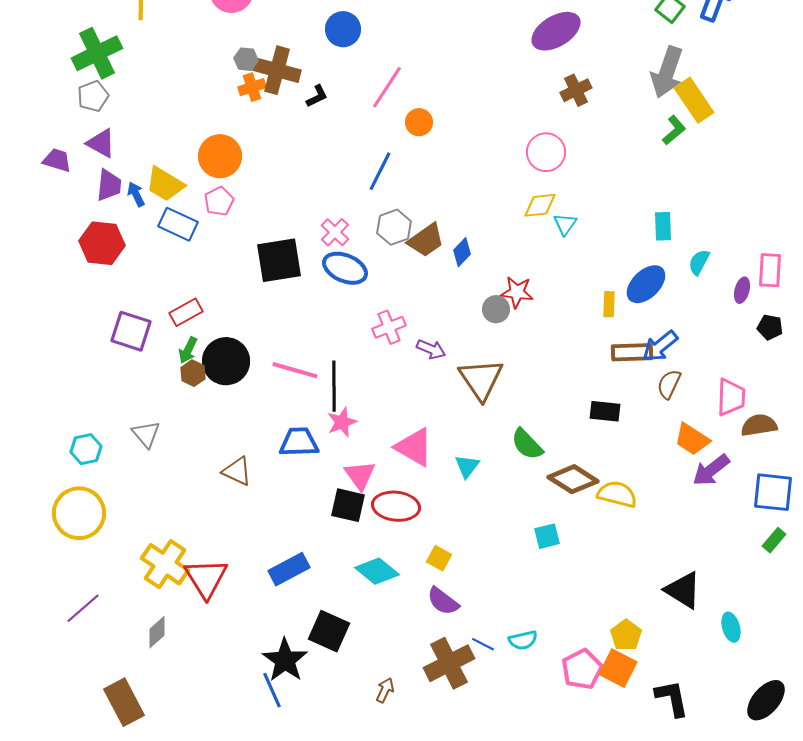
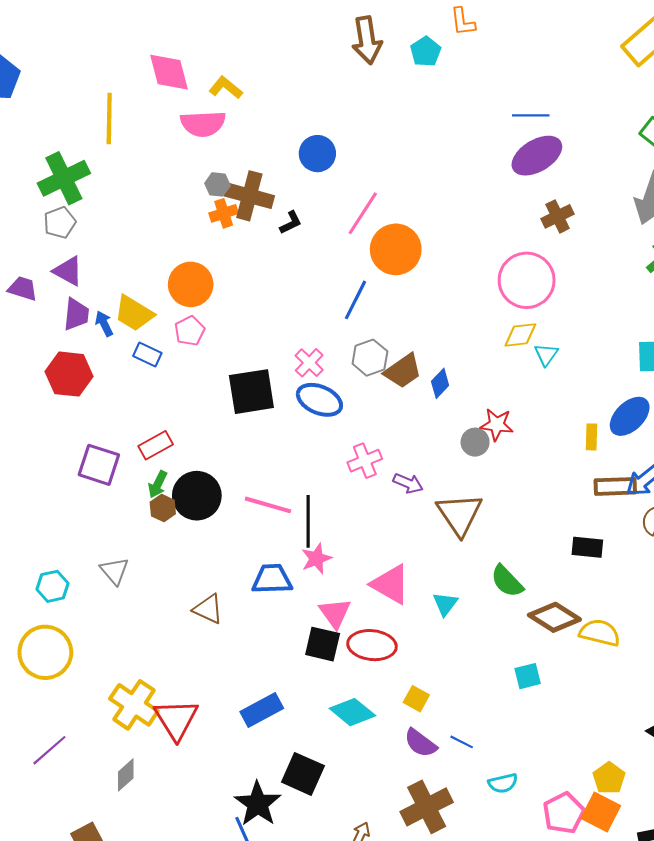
orange circle: (419, 122) -> (396, 249), size x1.8
pink circle: (546, 152) -> (527, 280), size x1.4
blue rectangle: (178, 224) -> (147, 354), size x0.7
blue line: (483, 644) -> (462, 742), moved

